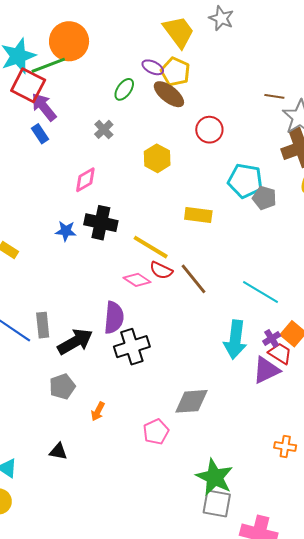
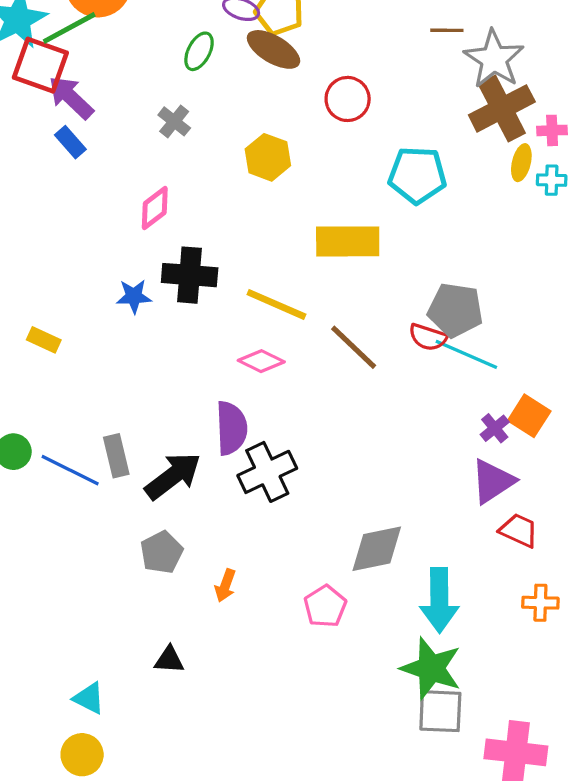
gray pentagon: (264, 198) -> (455, 310), moved, size x1.4
yellow rectangle: (198, 215) -> (348, 241), size x1.4
red semicircle: (161, 270) -> (428, 337), moved
cyan arrow: (235, 340) -> (439, 600), moved
red trapezoid: (280, 353) -> (519, 530), moved

